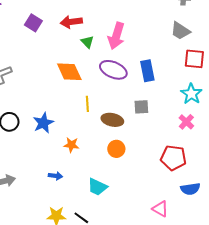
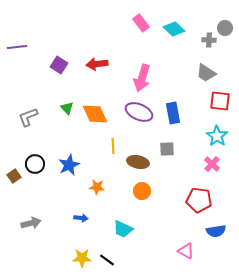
green triangle: (87, 42) -> (67, 108), moved

